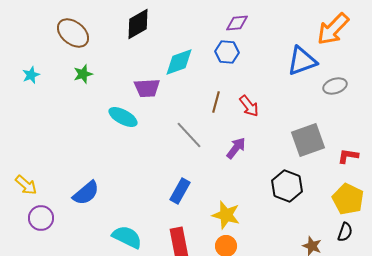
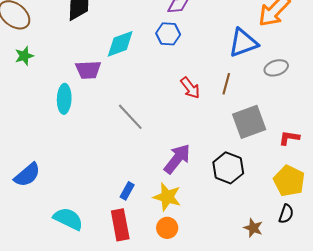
brown line: (216, 102) -> (226, 84), moved
cyan ellipse: (123, 117) -> (64, 99), turned 64
purple arrow: (236, 148) -> (177, 159), moved, size x1.4
blue rectangle: (180, 191) -> (127, 191), moved, size x0.7

